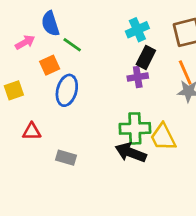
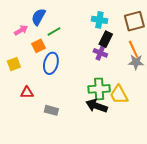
blue semicircle: (50, 24) -> (38, 17), turned 48
cyan cross: (137, 30) -> (99, 20), turned 35
green line: (72, 45) -> (54, 31), turned -64
purple cross: (138, 77) -> (100, 53), turned 32

